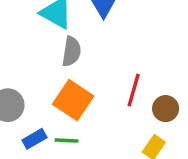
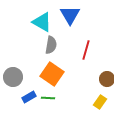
red line: (134, 90) -> (86, 50), moved

